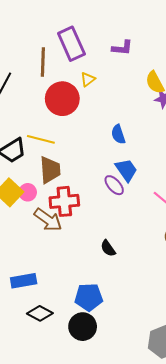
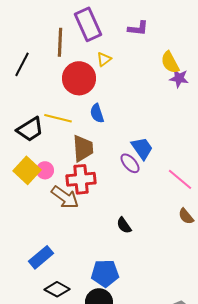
blue semicircle: (118, 134) -> (97, 113), moved
brown trapezoid: (50, 170) -> (83, 148), moved
blue rectangle: (24, 281) -> (41, 257), turned -30

